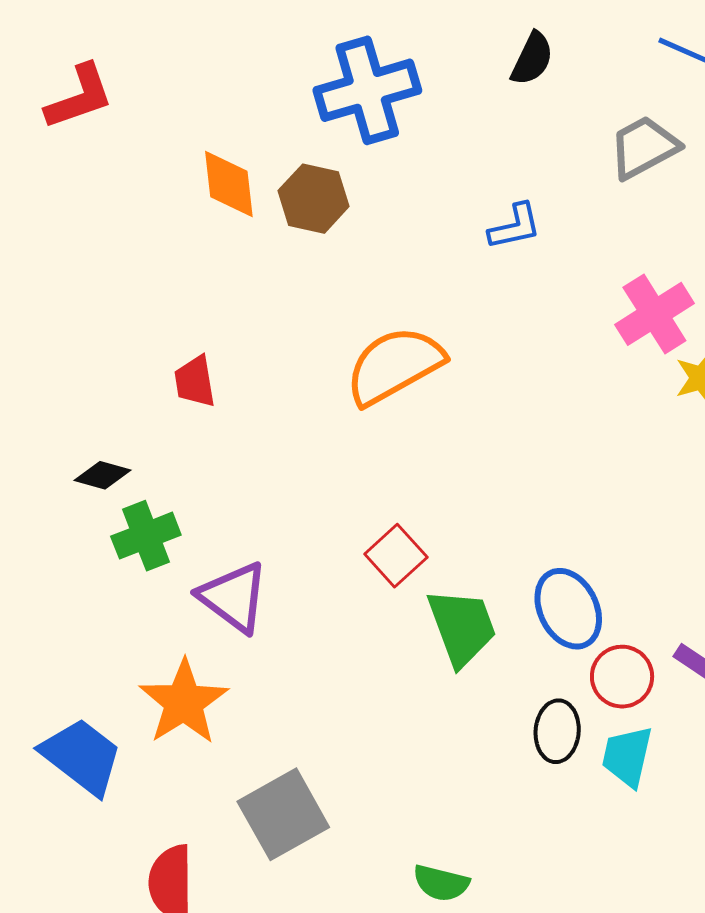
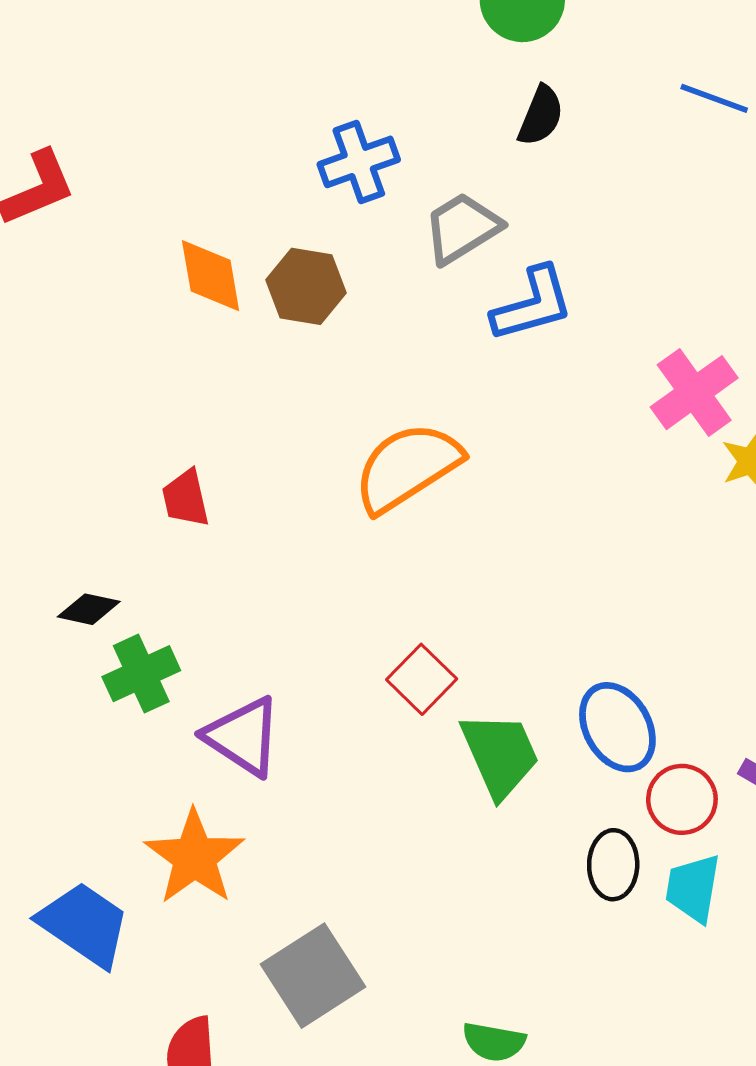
blue cross: (367, 90) -> (359, 162), size x0.7
gray trapezoid: (644, 147) -> (462, 228), moved
blue L-shape: (515, 227) -> (533, 304), size x1.4

